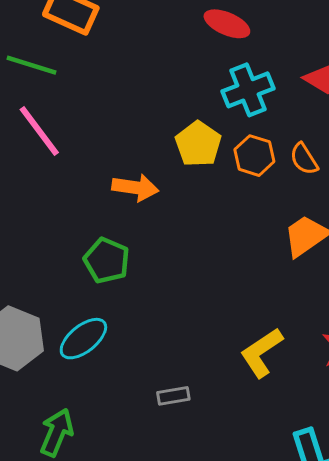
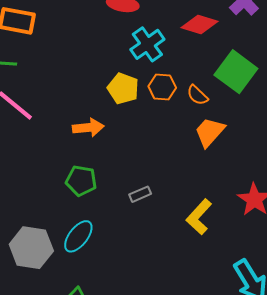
orange semicircle: (304, 159) -> (197, 95), moved
gray rectangle: (173, 396) -> (140, 194), moved

